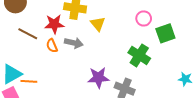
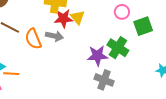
red star: (54, 24) -> (63, 19), moved
orange semicircle: (52, 46) -> (33, 39), size x1.5
purple star: (98, 78) -> (97, 56), moved

